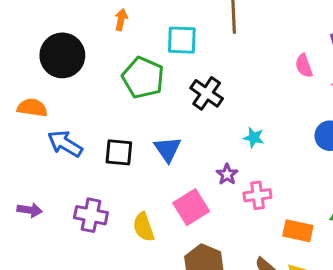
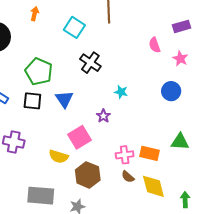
cyan square: (182, 40) -> (74, 27), turned 30
green pentagon: (143, 78) -> (39, 71), moved
pink cross: (257, 195) -> (125, 155), moved
yellow semicircle: (144, 227) -> (59, 157), moved, turned -54

